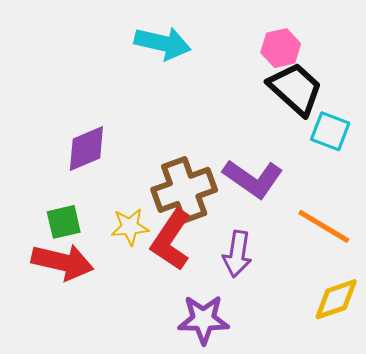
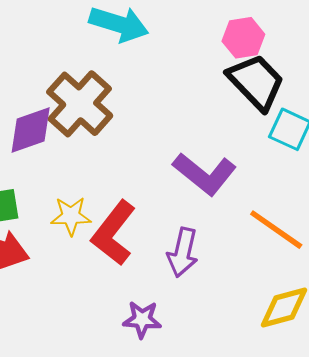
brown cross: (184, 190) -> (80, 104), moved, turned -32
purple star: (203, 319) -> (142, 319), size x0.7

